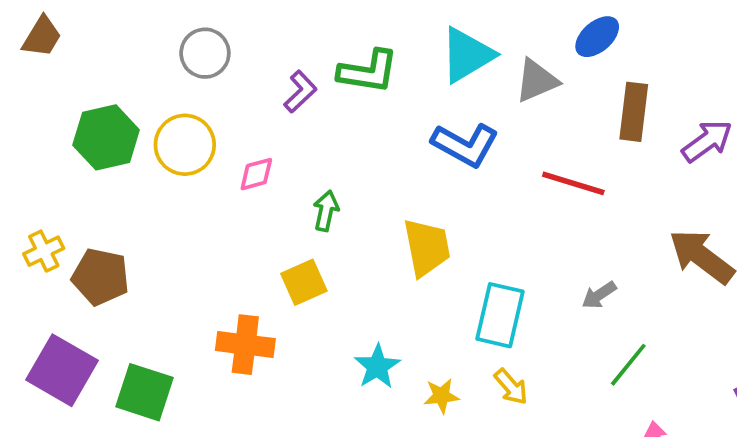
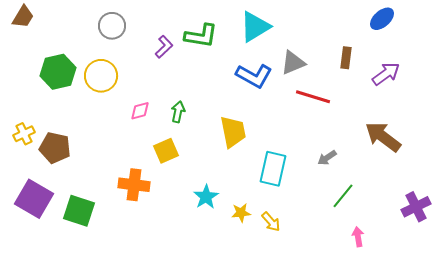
blue ellipse: (597, 37) -> (382, 19), moved
gray triangle: (537, 81) -> (293, 63), moved
brown rectangle: (634, 112) -> (346, 58), size x0.7
pink diamond: (256, 174) -> (140, 111), moved
yellow arrow: (511, 387) -> (271, 222), moved

